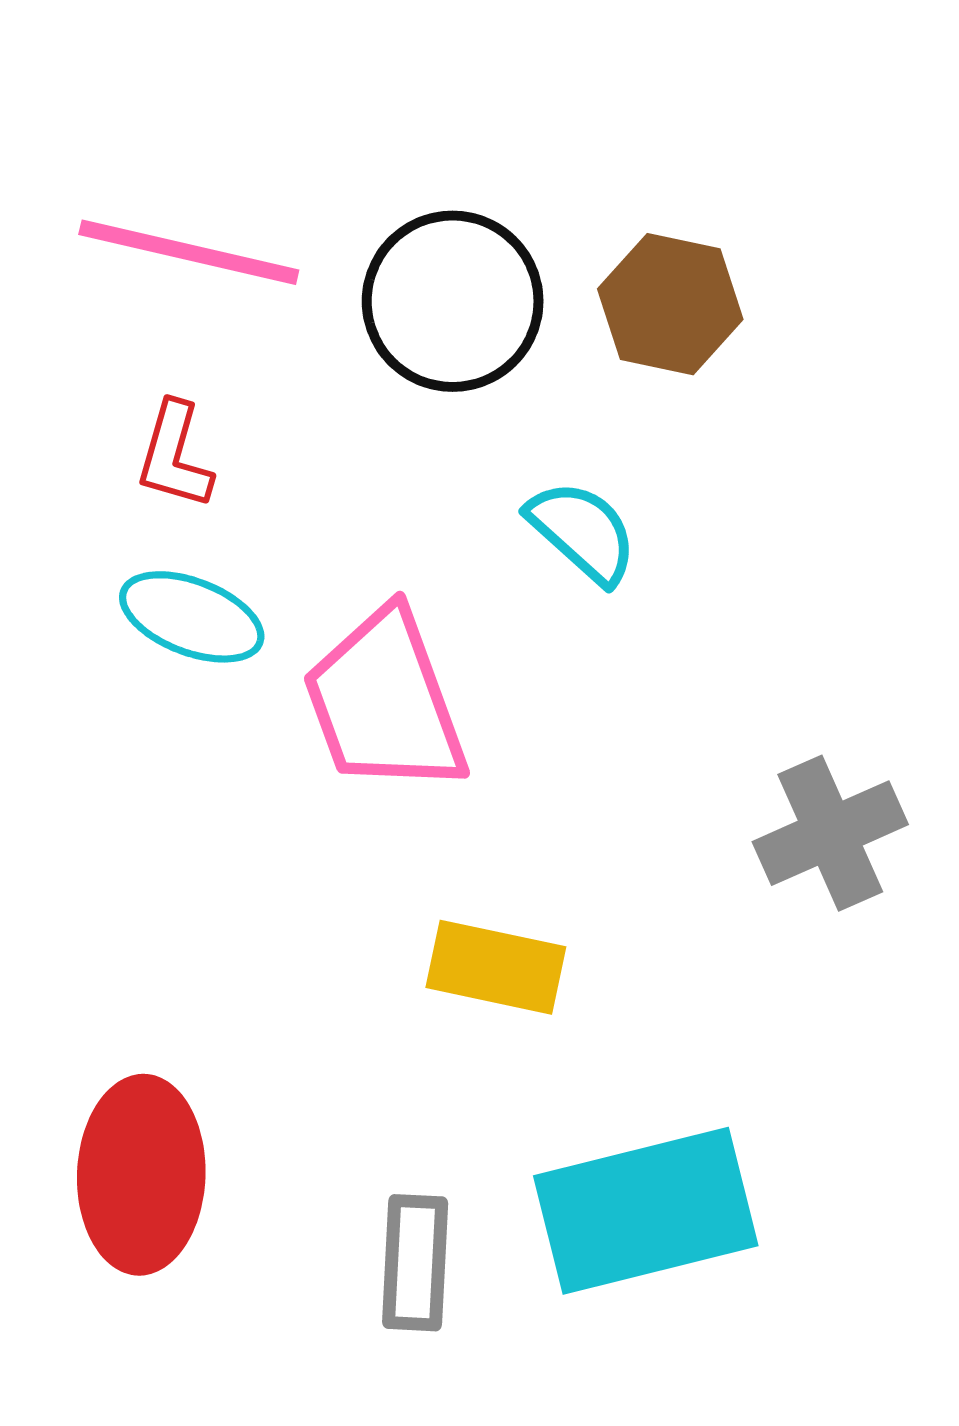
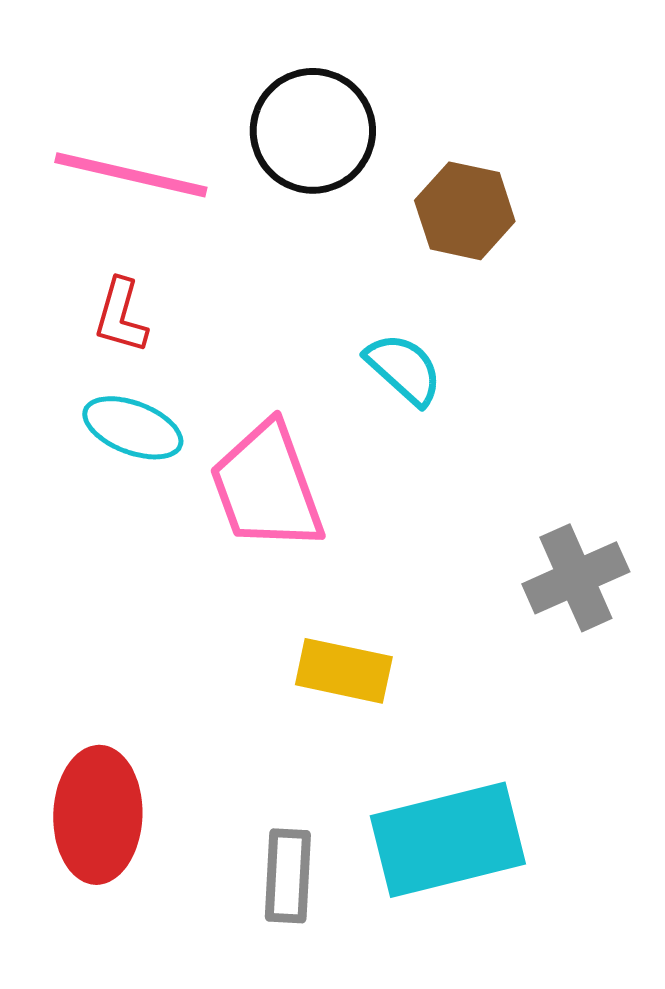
black circle: (453, 301) -> (313, 131), moved

